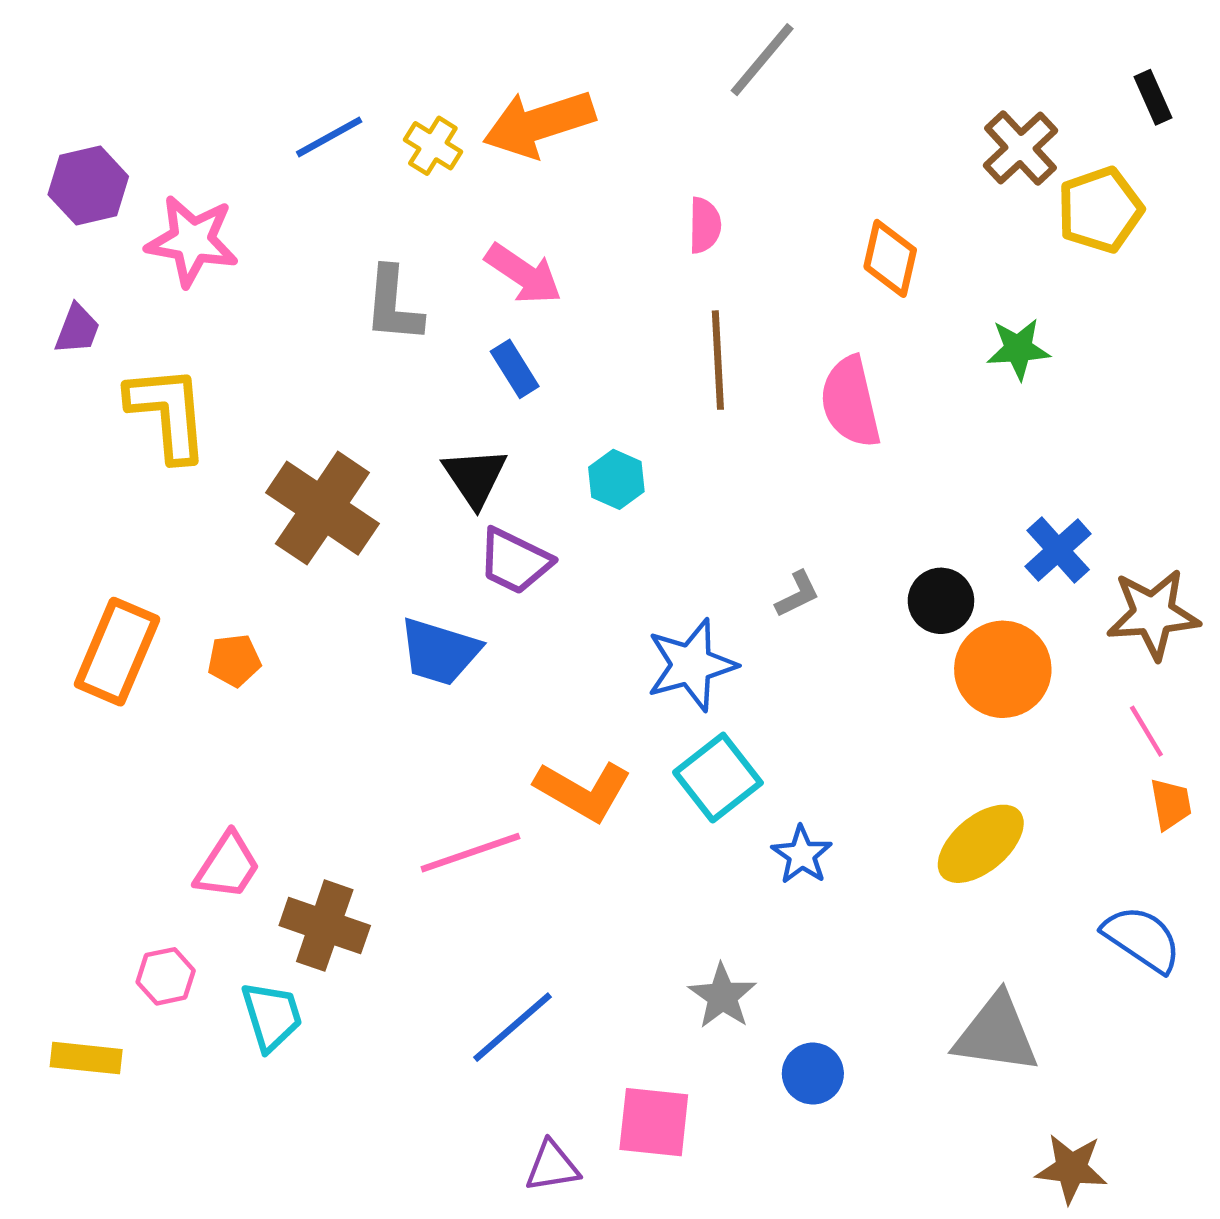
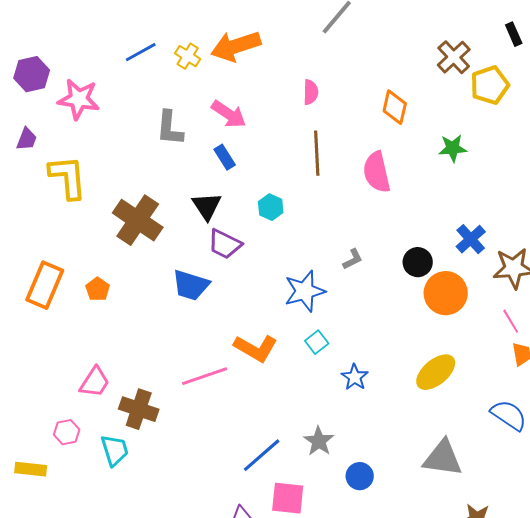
orange pentagon: (234, 660) -> (98, 289), turned -30
cyan square: (718, 778) -> (317, 342), size x0.6
blue line: (512, 1027) -> (262, 455), moved

